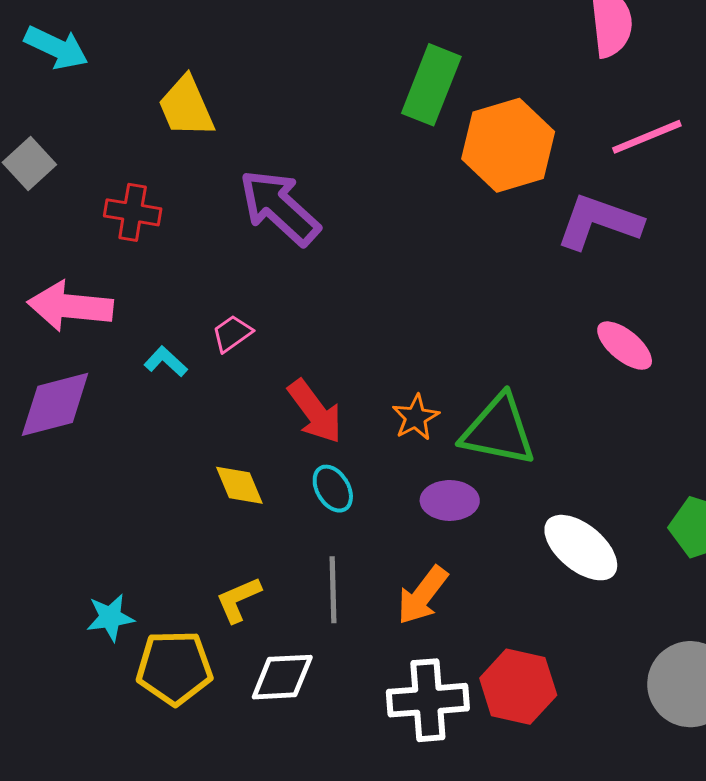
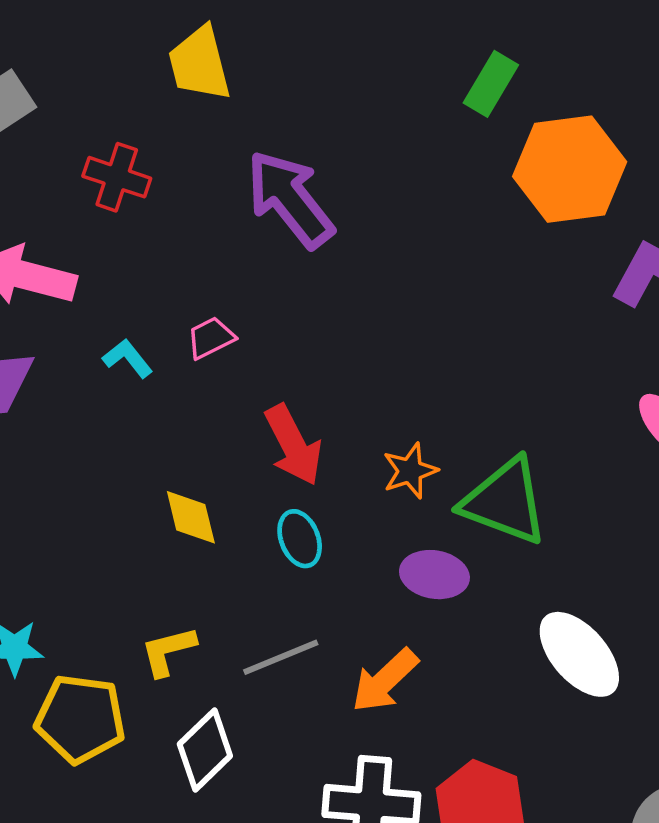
green rectangle: (431, 85) -> (491, 84), size x0.7
gray line: (333, 590) -> (281, 657), turned 60
white diamond: (282, 677) -> (205, 750), turned -50

